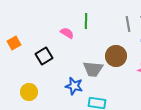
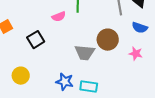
pink semicircle: (67, 33) -> (59, 17), turned 128
blue star: (74, 86) -> (65, 82), moved

